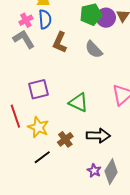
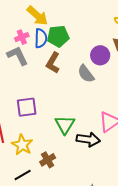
green pentagon: (91, 15) -> (58, 36), moved
purple circle: (106, 18) -> (100, 55), moved
green triangle: (78, 102) -> (65, 125), turned 30
black arrow: (98, 136) -> (88, 139), moved

